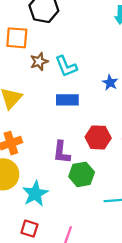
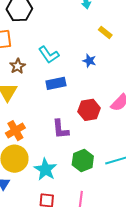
brown star: (39, 62) -> (18, 66), moved
green hexagon: (82, 174) -> (83, 161), moved

